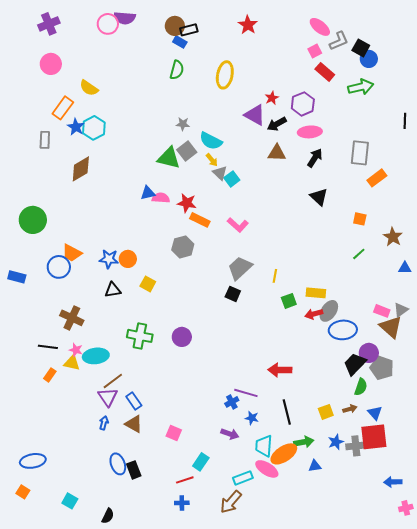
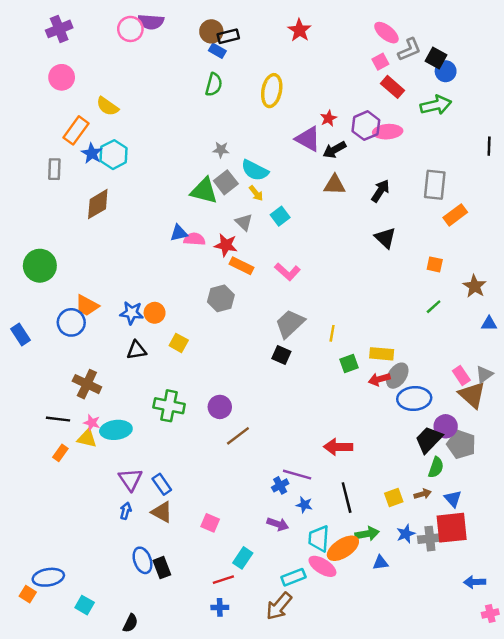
pink ellipse: (310, 132) -> (388, 132), moved
gray triangle: (220, 173) -> (244, 222), moved
blue rectangle: (17, 277) -> (21, 335), turned 42
pink rectangle: (382, 311) -> (461, 376), turned 35
brown line: (113, 381) -> (238, 436), moved
blue ellipse: (33, 461) -> (48, 577), moved

